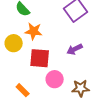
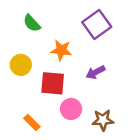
orange star: (34, 31) -> (61, 50), moved

